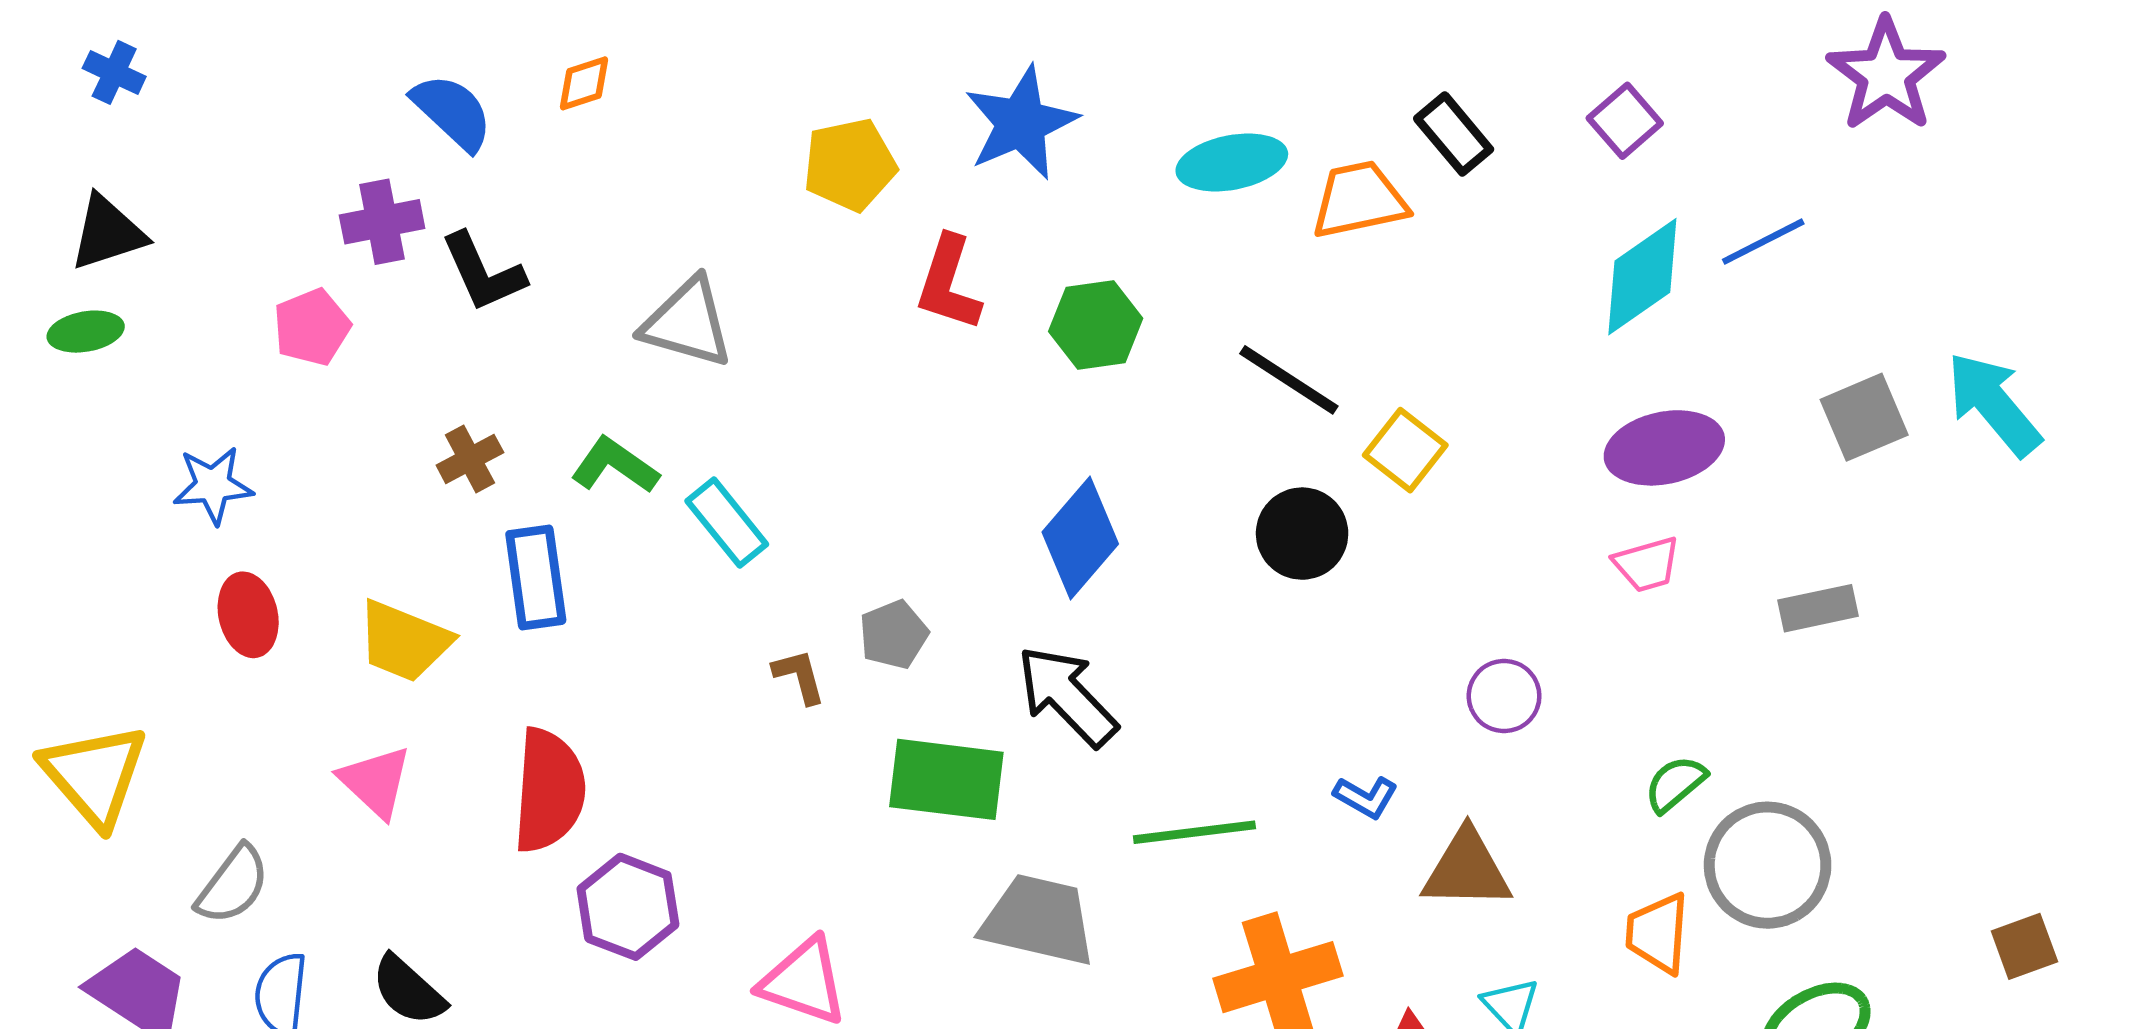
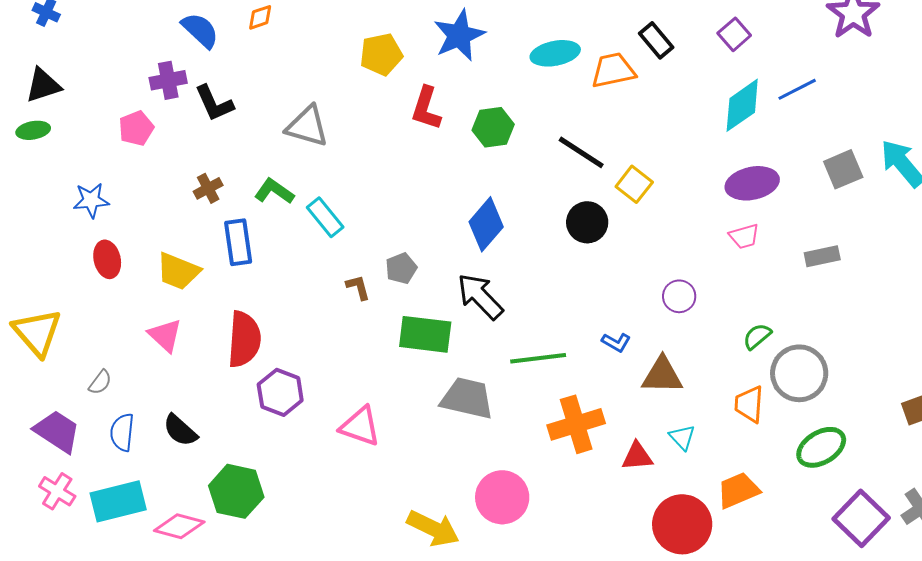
gray semicircle: (233, 885) -> (100, 382), size x0.7

